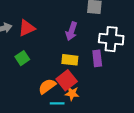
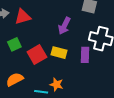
red square: (67, 80) -> (37, 54), moved
orange semicircle: (47, 86) -> (15, 79), moved

